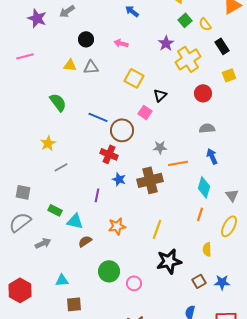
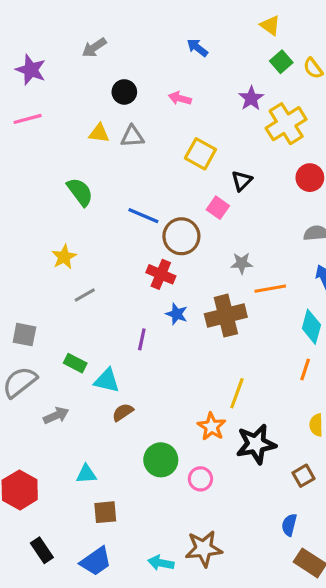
purple star: (37, 18) -> (31, 70), moved
orange star: (117, 226) -> (212, 427), moved, turned -30

